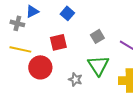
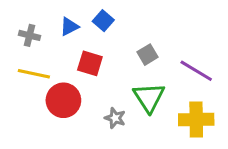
blue triangle: (32, 11) -> (69, 27), moved
red square: (58, 42) -> (90, 63), turned 30

